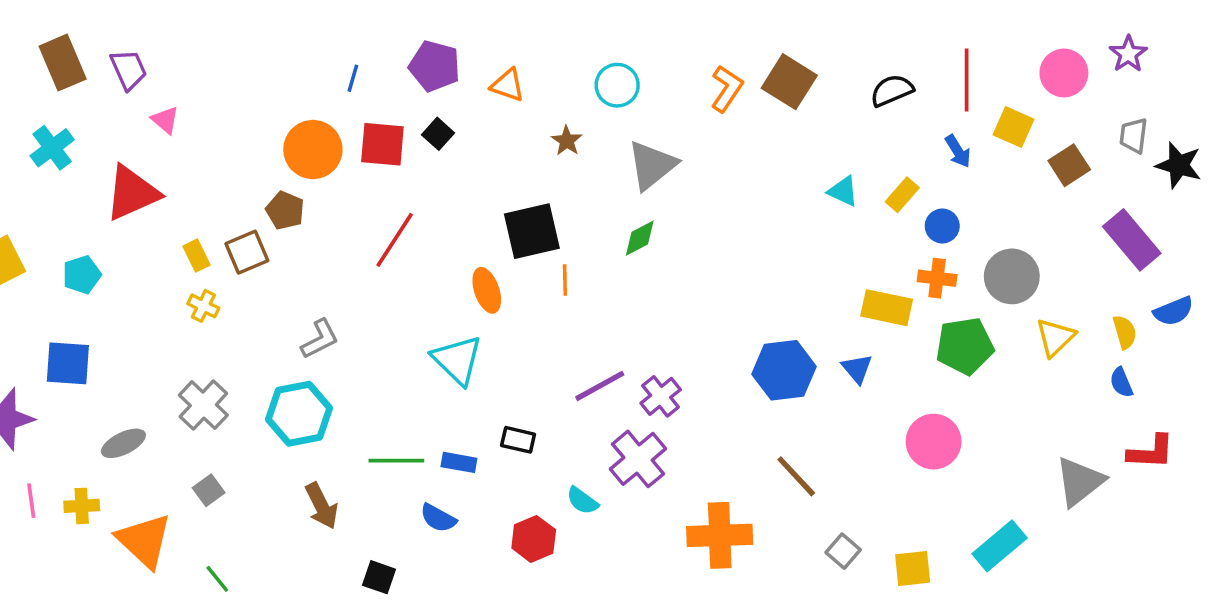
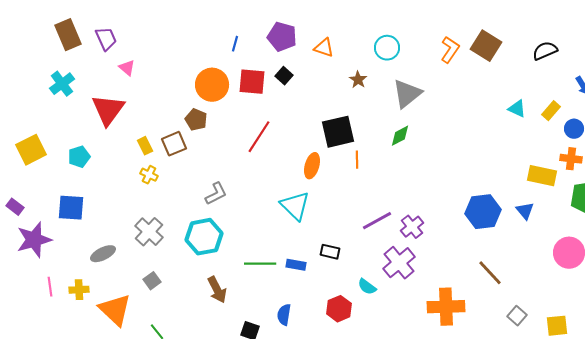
red triangle: (132, 193) -> (108, 110), turned -30
orange ellipse: (487, 290) -> (312, 166), turned 35
blue semicircle: (438, 518) -> (284, 315), moved, turned 70

